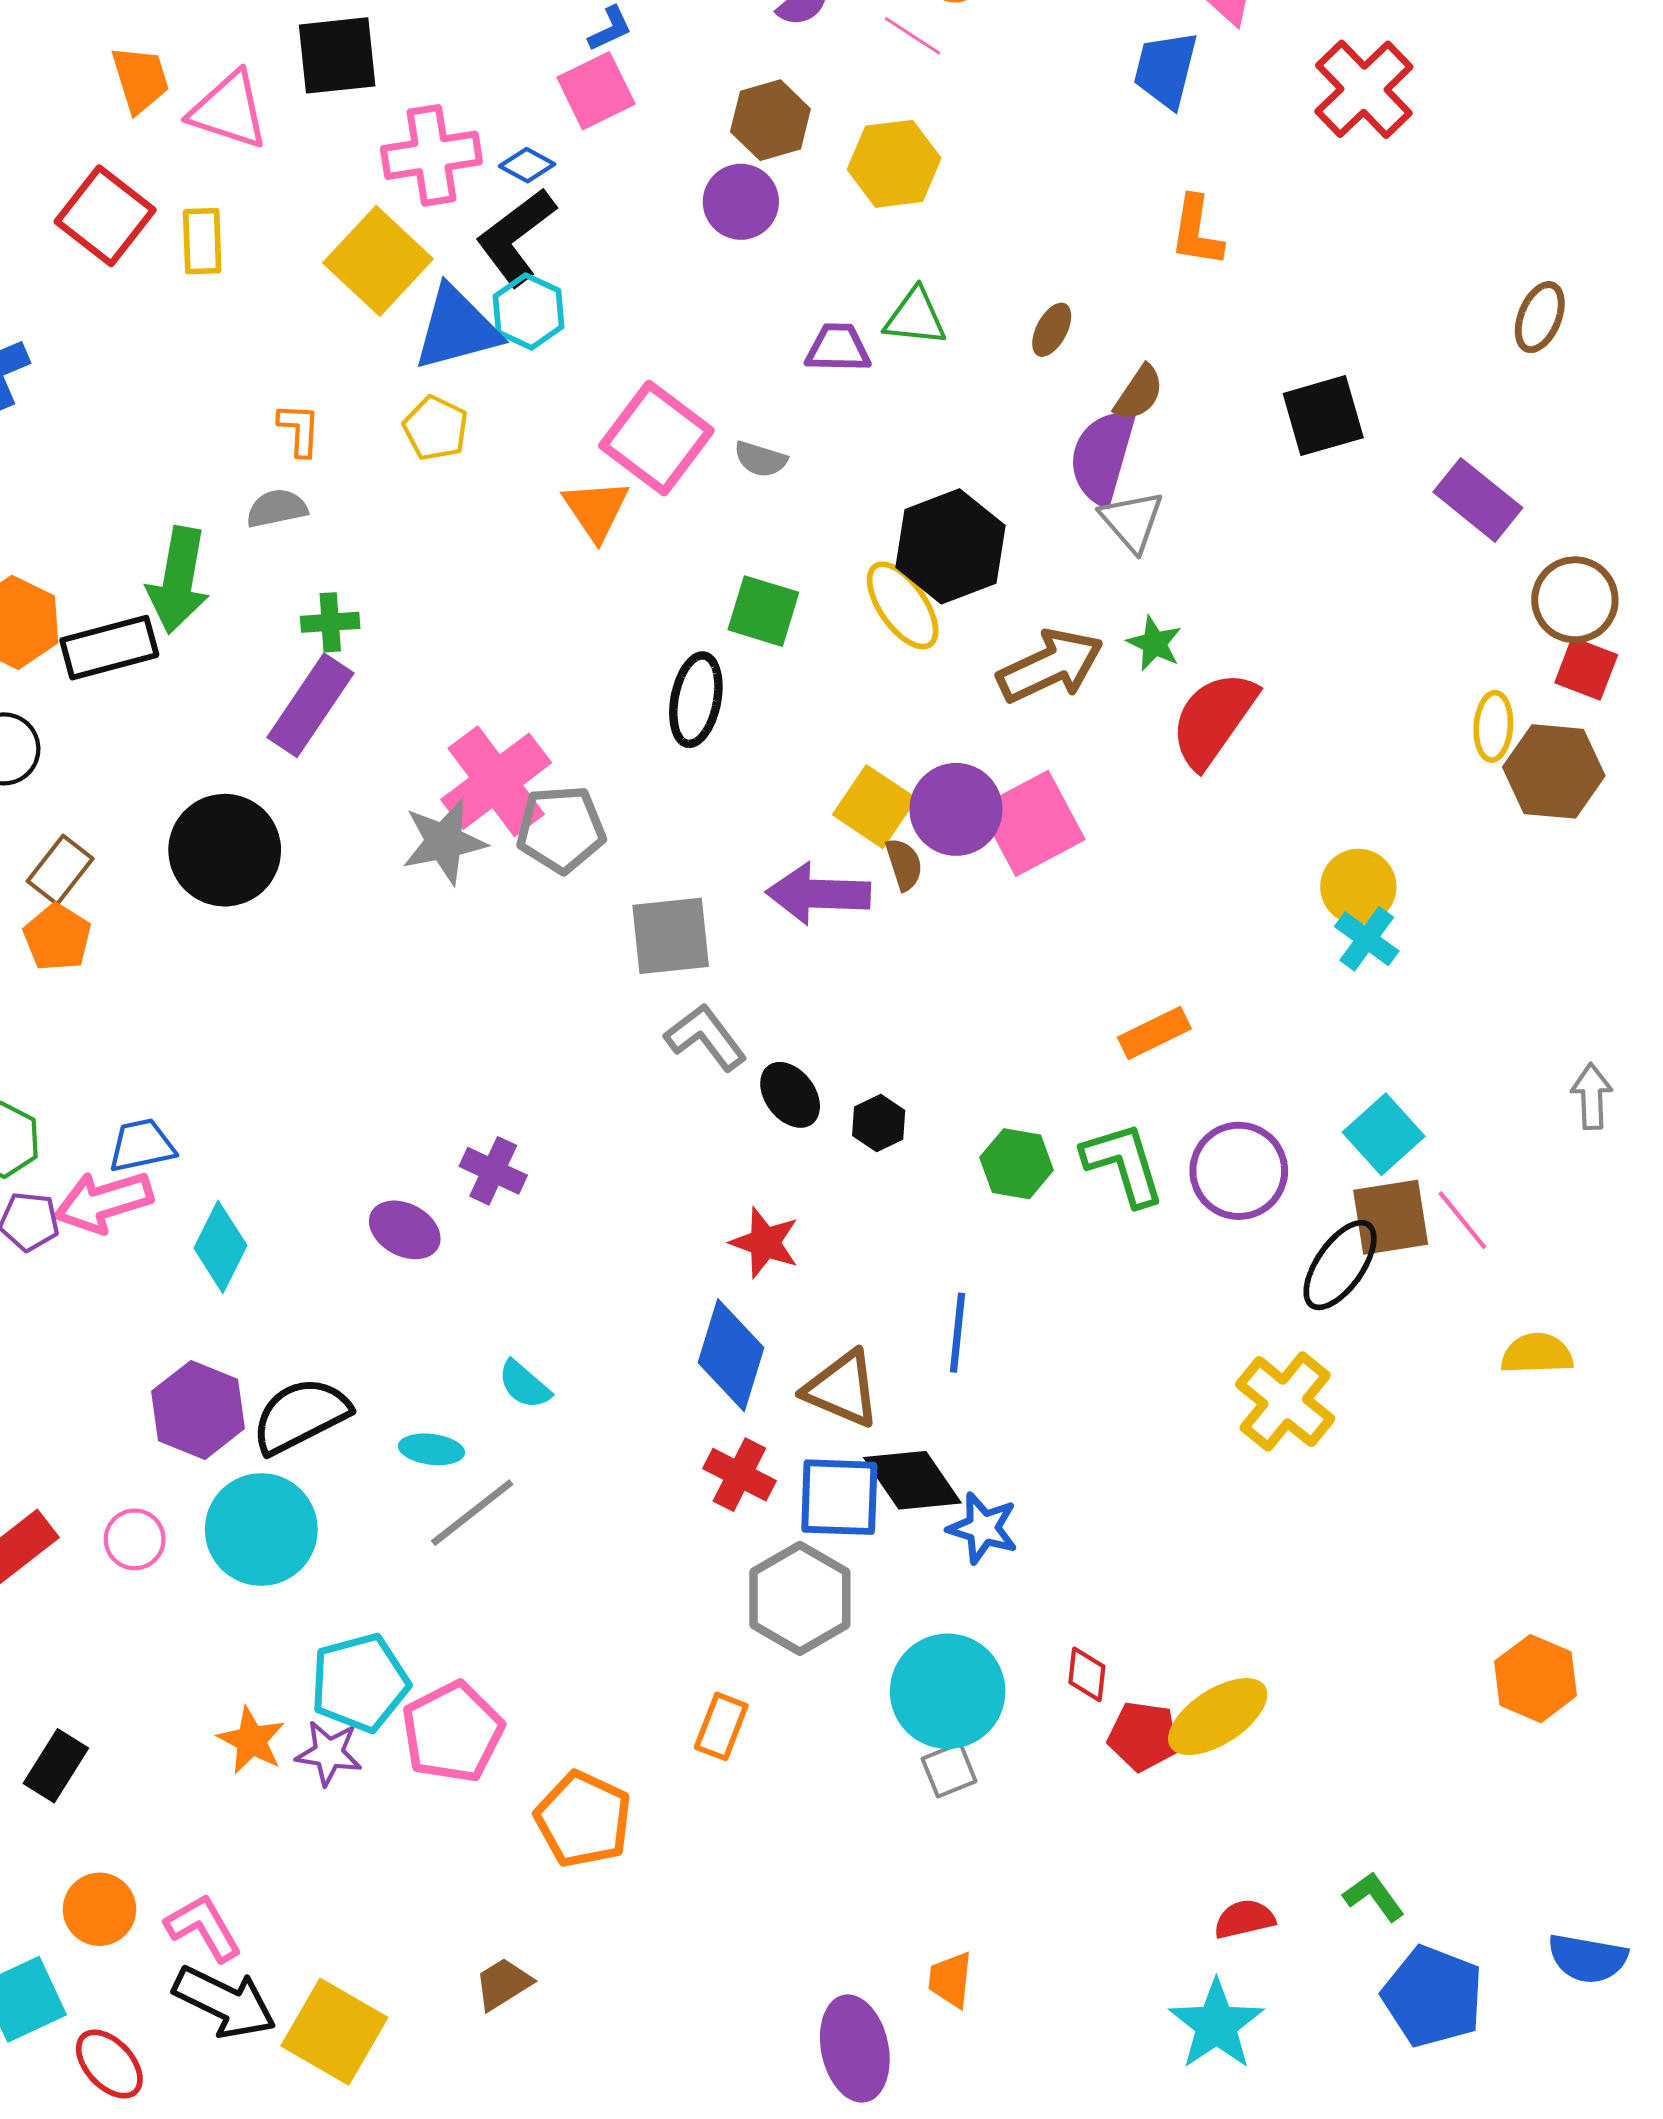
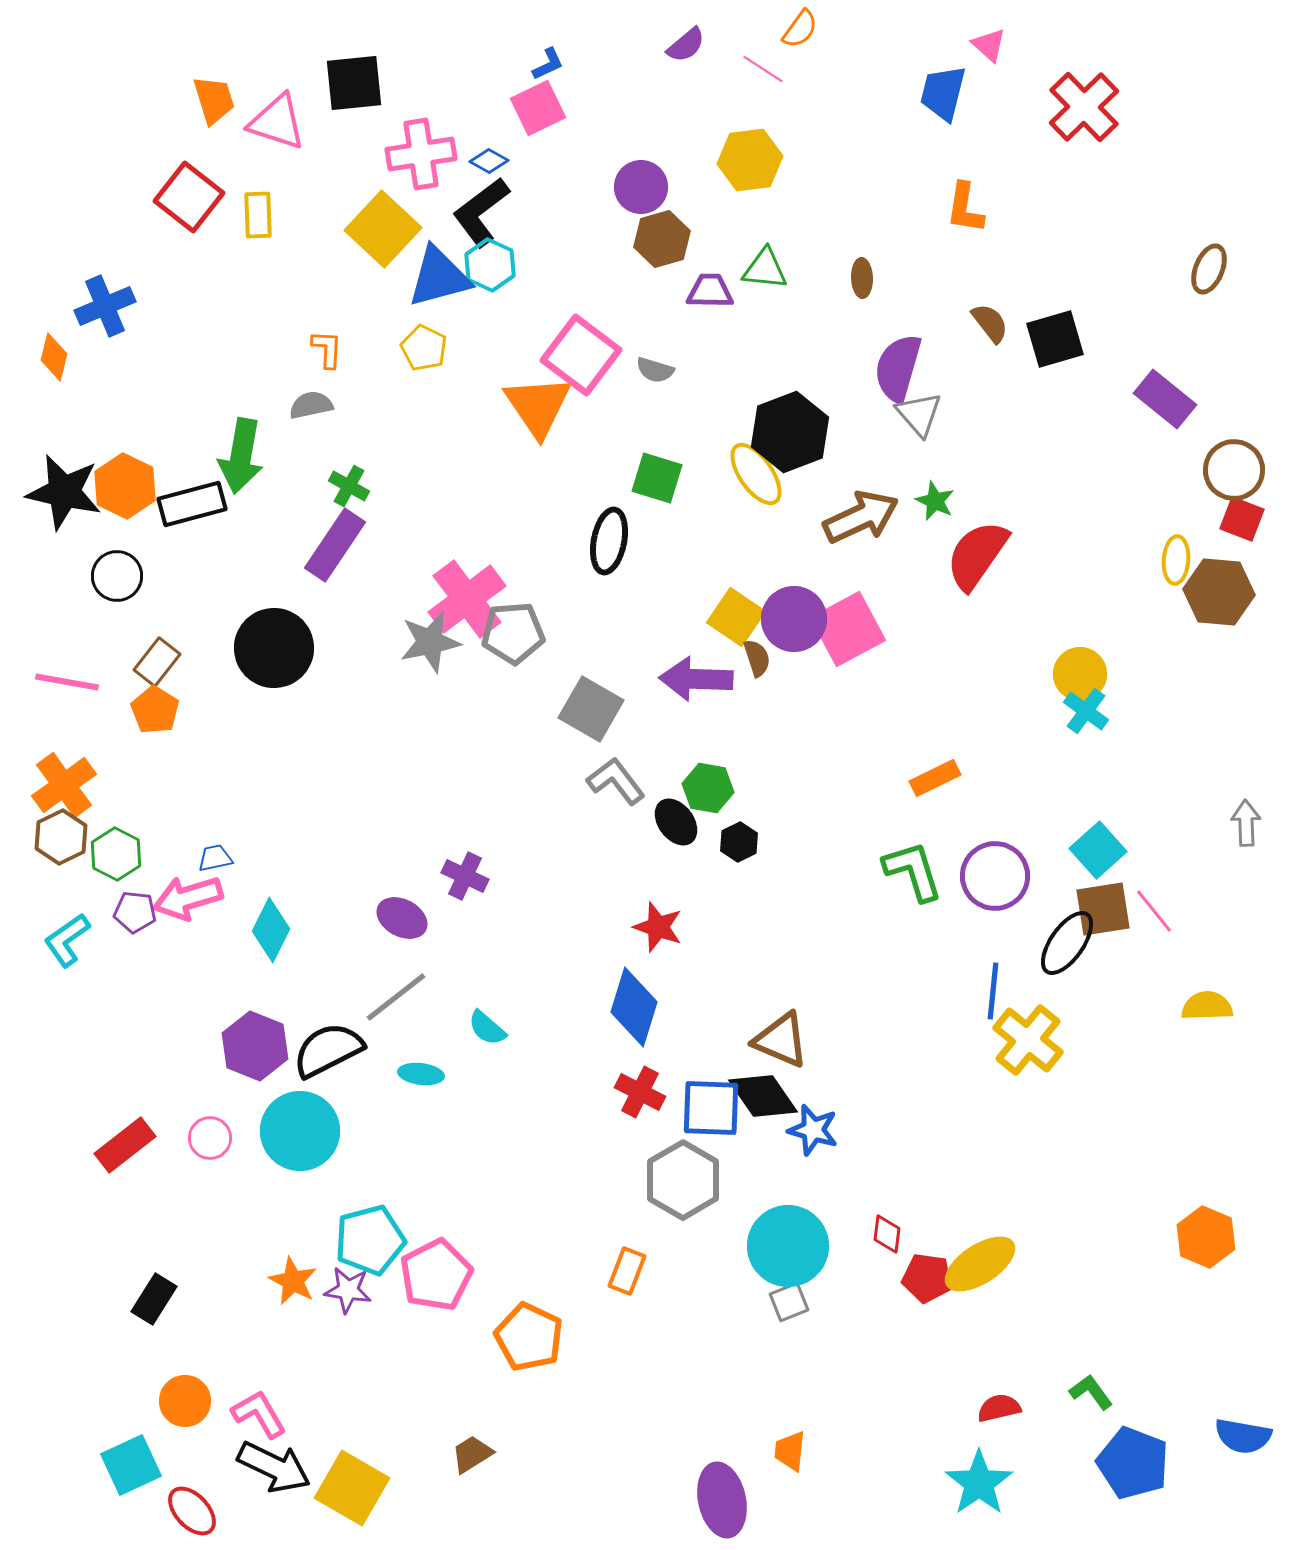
brown hexagon: (770, 120) -> (662, 239), moved
brown ellipse: (1052, 330) -> (862, 278), turned -30
brown semicircle: (1139, 393) -> (990, 323), moved, turned -72
orange triangle: (596, 510) -> (538, 406), size x1.4
green cross: (330, 622) -> (349, 486), turned 33
gray square: (671, 936) -> (591, 709), turned 36
blue trapezoid: (142, 1146) -> (215, 858), size x0.7
green hexagon: (1017, 1164) -> (708, 788), moved
blue line: (957, 1333) -> (993, 991), moved
brown triangle: (842, 1389) -> (781, 1040), moved
gray line: (472, 1513) -> (396, 997), moved

